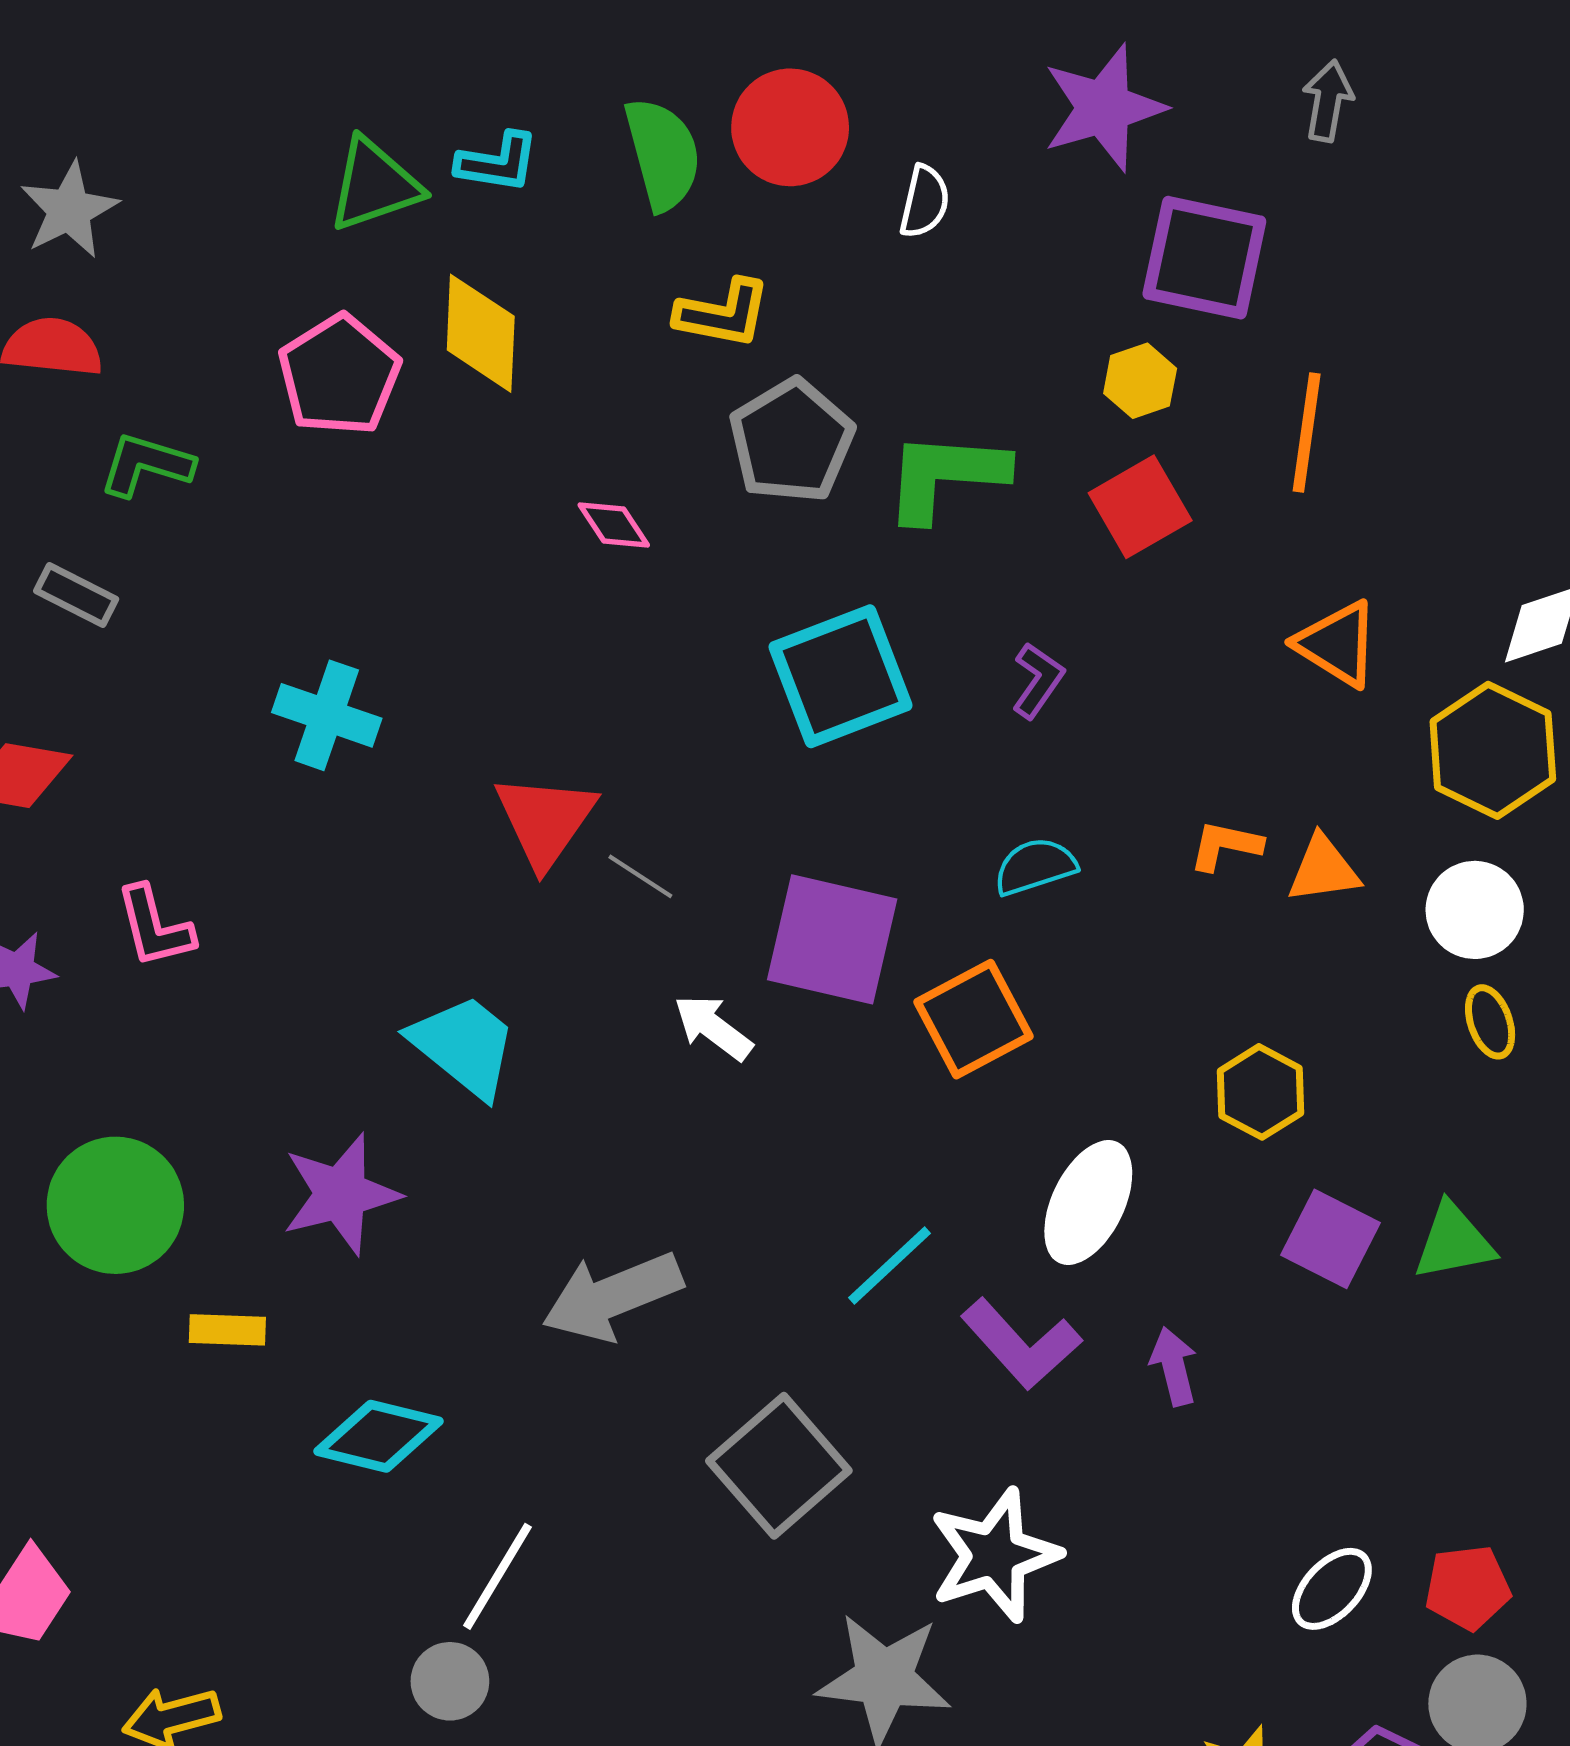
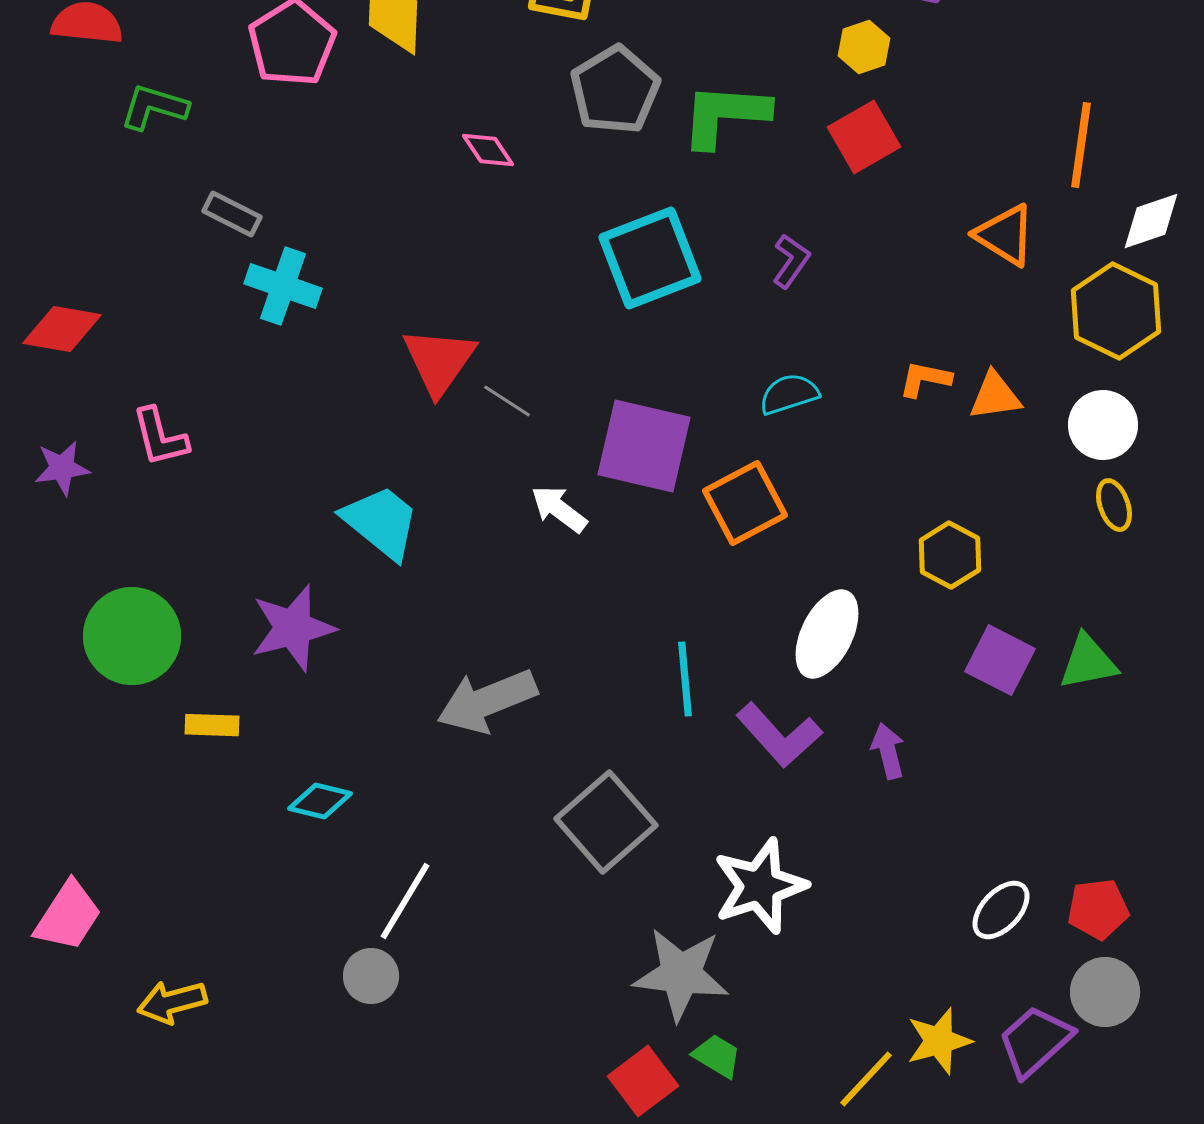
orange line: (1307, 433) -> (1081, 145), moved
gray rectangle: (76, 595) -> (232, 214), moved
cyan line: (889, 1266) -> (685, 679), turned -52
cyan diamond: (379, 1436) -> (320, 801), size x0.7

